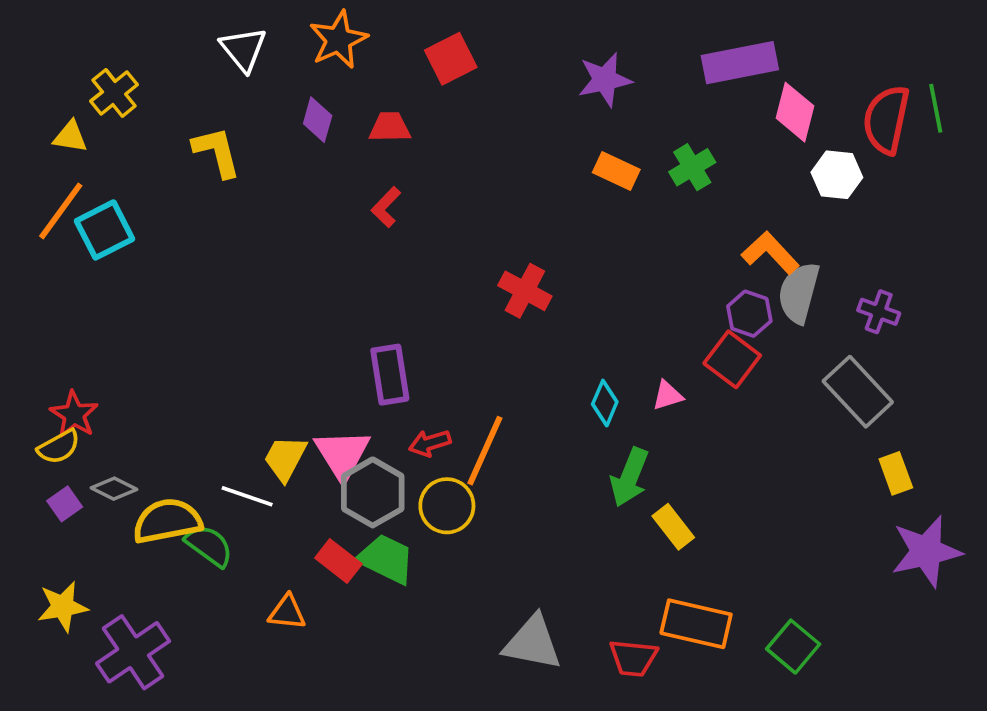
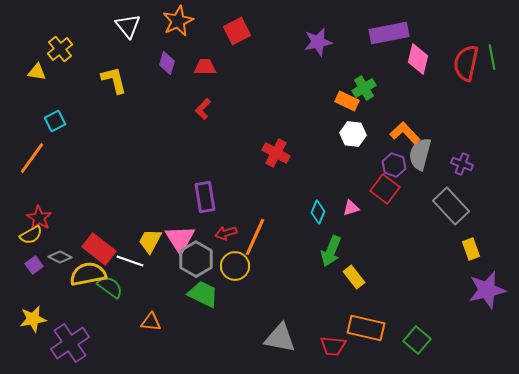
orange rectangle: (616, 171) -> (347, 101), moved
white hexagon: (837, 175) -> (353, 134), moved
orange line: (61, 211) -> (32, 158), moved
cyan square: (105, 230) -> (55, 121), size x0.7
red rectangle: (338, 561) -> (99, 249), moved, size x1.4

